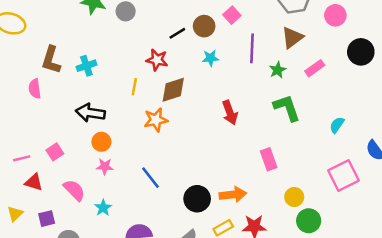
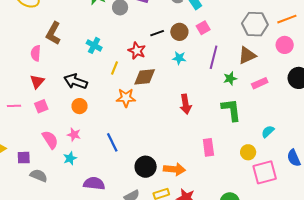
cyan cross: (86, 66) -> (94, 45), moved, turned 35
pink star: (105, 166) -> (74, 135), moved
red triangle: (34, 182) -> (37, 82), moved, turned 42
yellow circle: (294, 197) -> (248, 152), moved

